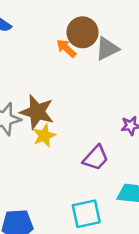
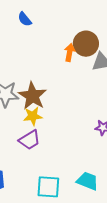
orange arrow: (66, 48) -> (70, 52), turned 42
purple trapezoid: (96, 158) -> (30, 140), moved

